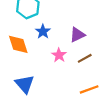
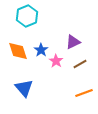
blue star: (43, 31) -> (41, 50), moved

